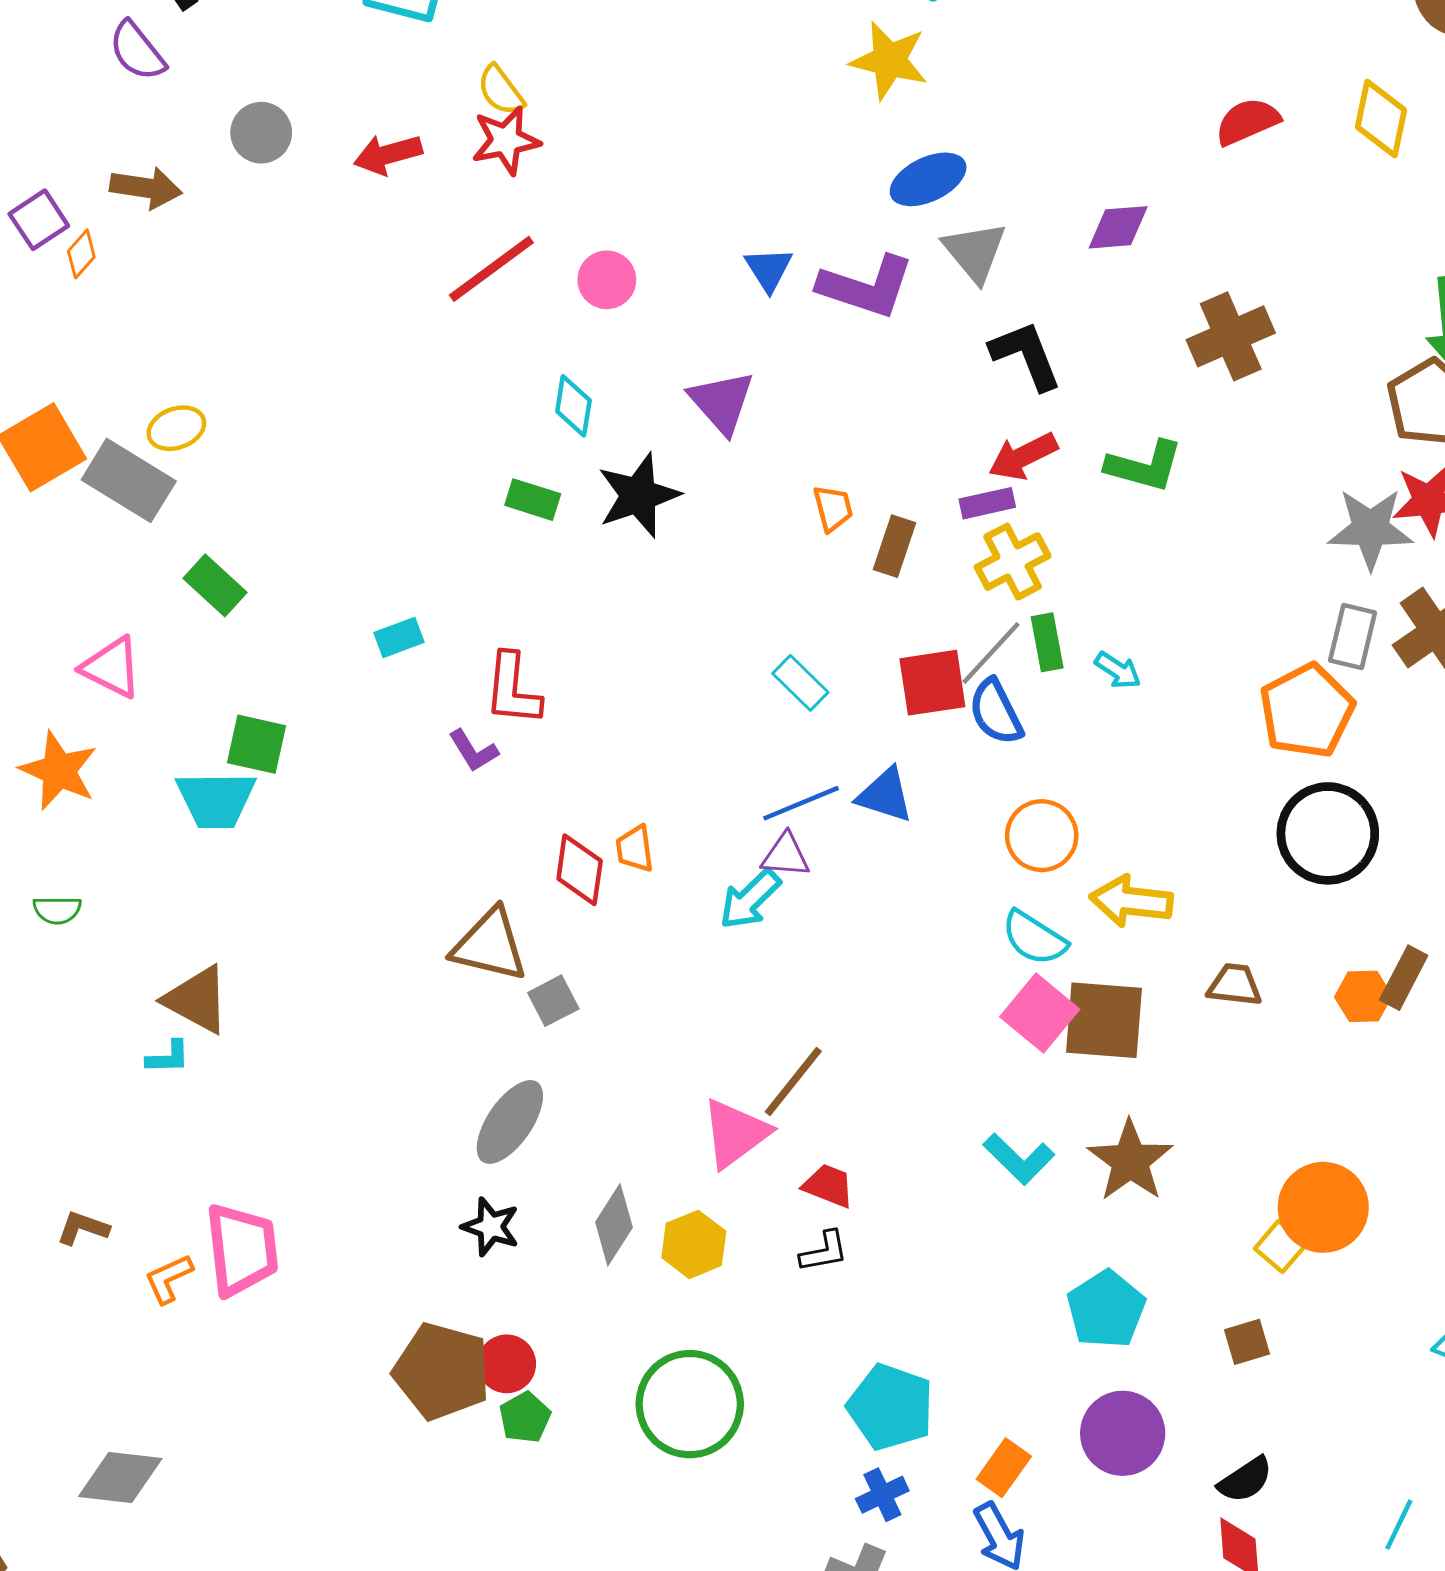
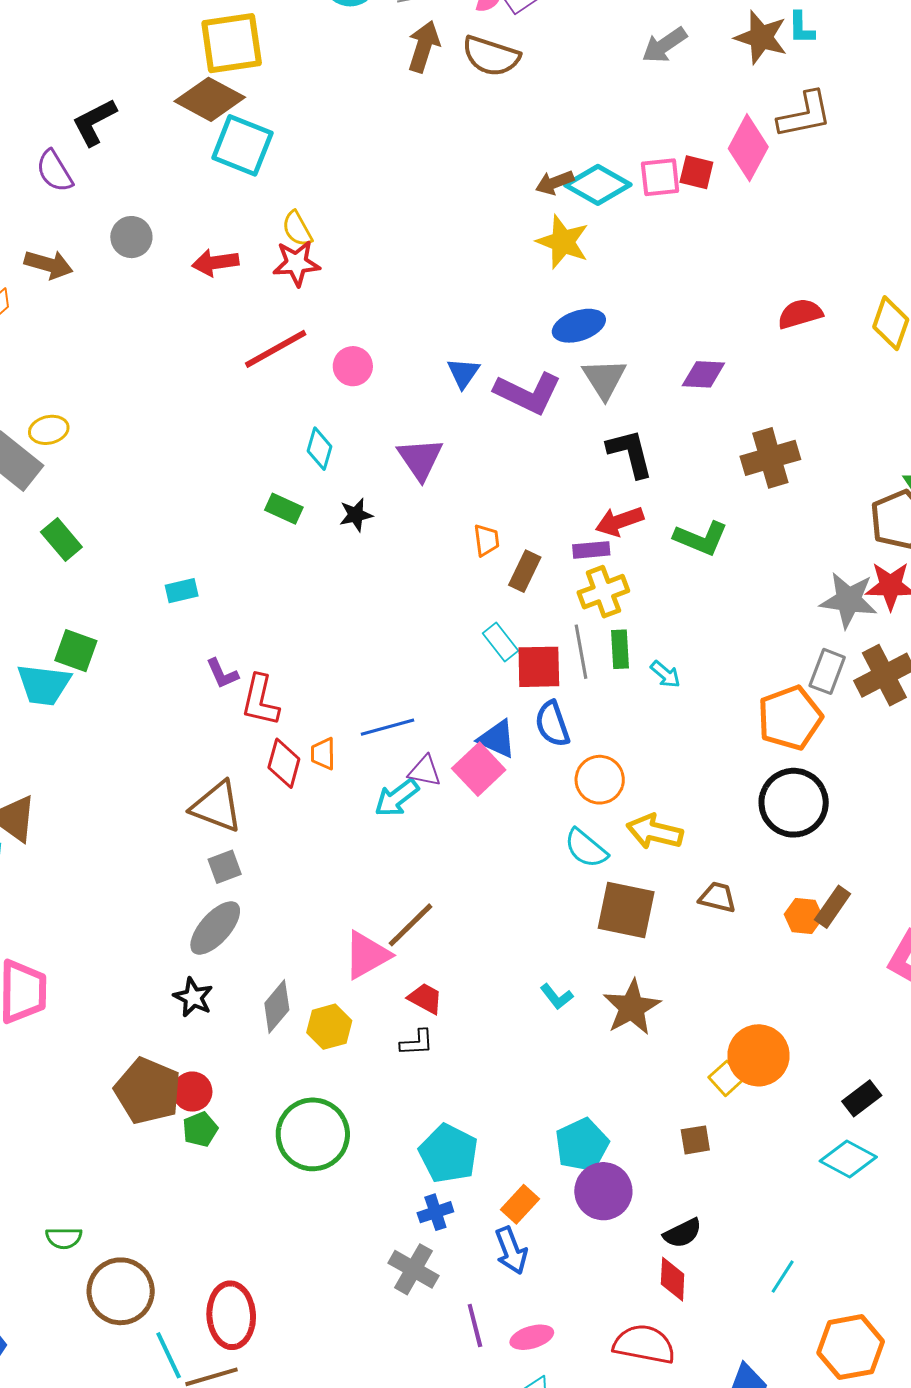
black star: (638, 495) -> (356, 515), size x0.6
gray line: (991, 653) -> (581, 652), turned -60
cyan rectangle: (800, 683) -> (500, 642), moved
red L-shape: (513, 689) -> (260, 700), moved
blue semicircle: (996, 712) -> (552, 724), moved
blue line: (801, 803) -> (387, 727), moved
gray square: (553, 1001) -> (225, 867), moved
pink square: (1040, 1013) -> (479, 769), moved
cyan L-shape: (1019, 1159) -> (557, 997), size x0.7
cyan pentagon: (1106, 1309) -> (582, 1145), moved

